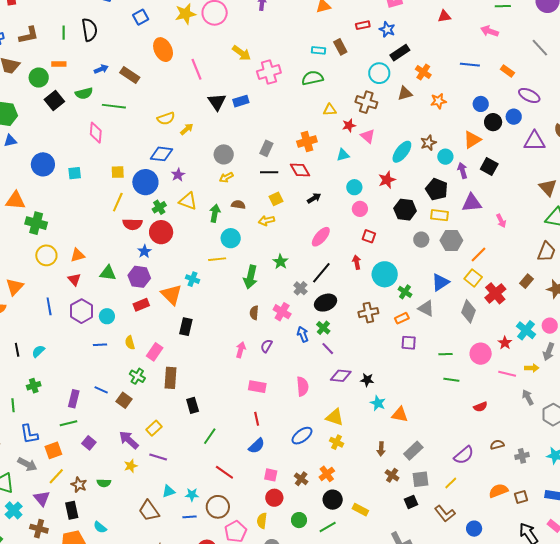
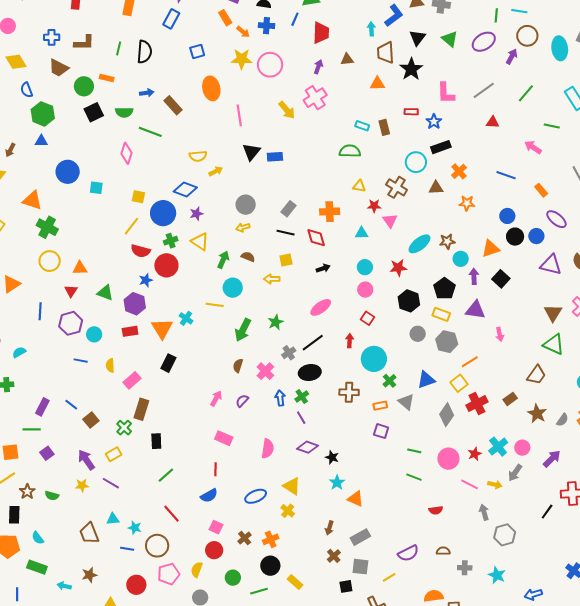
pink cross: (269, 72) -> (315, 98), moved, turned -30
green cross: (137, 376) -> (124, 428), moved

